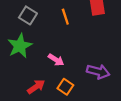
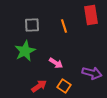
gray square: (28, 15) -> (32, 25), turned -35

